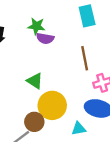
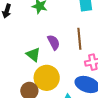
purple semicircle: (45, 38) -> (54, 42), moved, turned -133

